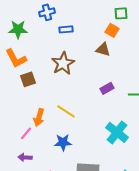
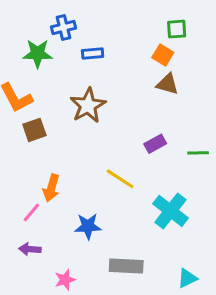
green star: (18, 29) -> (38, 54), moved
brown triangle: (103, 49) -> (167, 84), moved
yellow line: (66, 111) -> (120, 179), moved

